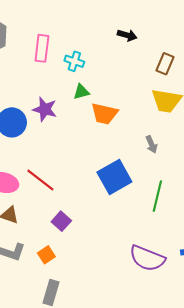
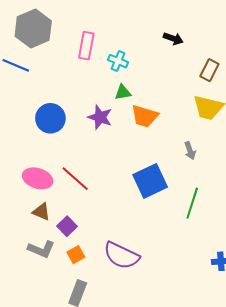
purple star: (45, 109) -> (100, 117), moved
purple square: (61, 221) -> (67, 226), moved
purple semicircle: (147, 258) -> (121, 256), moved

